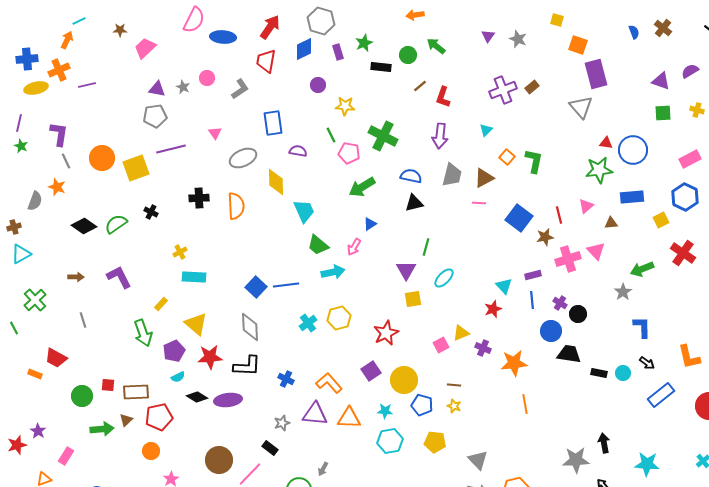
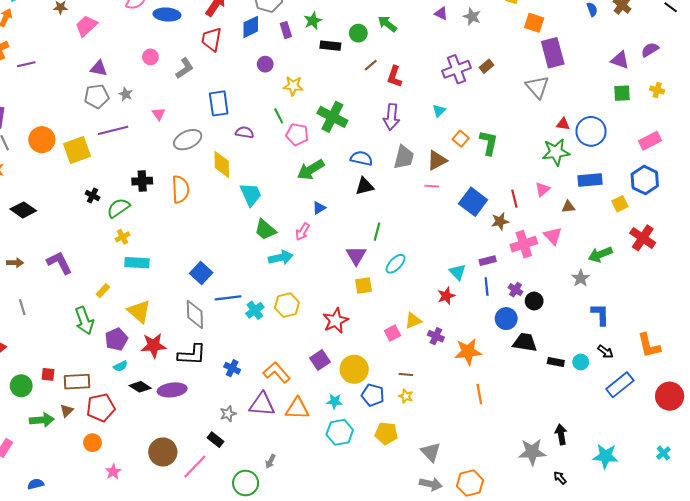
purple triangle: (488, 36) -> (441, 13), turned -40
gray star: (183, 87) -> (126, 94), moved
green semicircle: (116, 224) -> (118, 208), moved
blue line: (286, 285) -> (228, 298), moved

